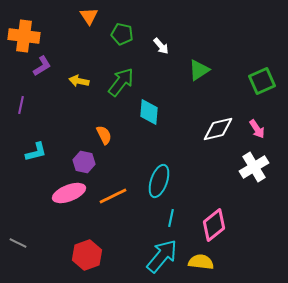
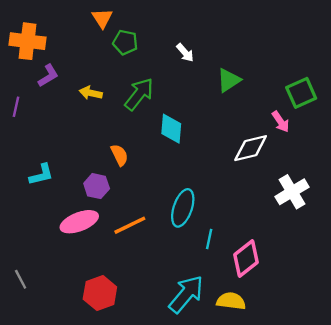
green pentagon: (122, 34) -> (125, 42), moved
purple line: (21, 105) -> (16, 107), moved
pink arrow: (257, 129) -> (280, 122), moved
cyan line: (171, 218) -> (209, 239), moved
gray line: (18, 243) -> (21, 279), turned 36

